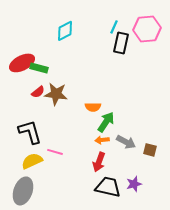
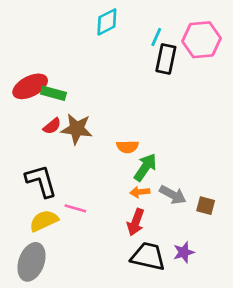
cyan diamond: (65, 31) -> (107, 22), moved

